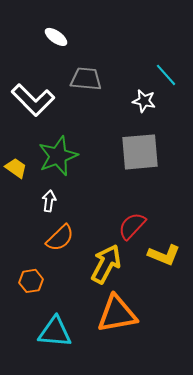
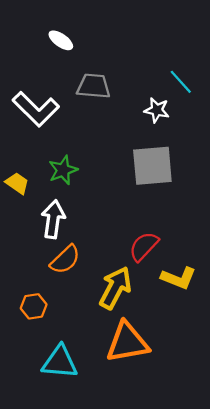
green star: (58, 156) -> (63, 170), size x0.7
white arrow: (49, 201) -> (53, 219), size x1.6

